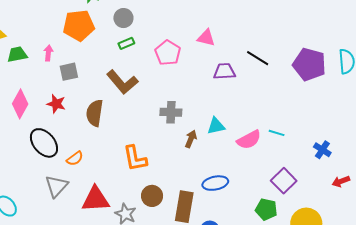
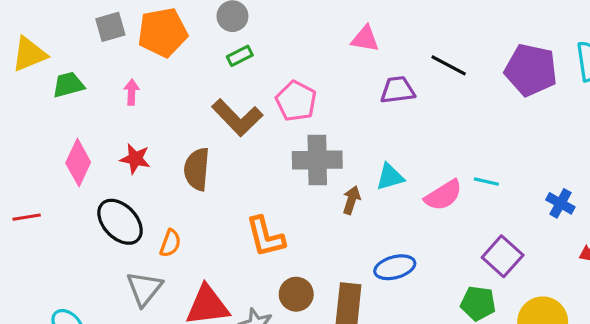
pink arrow: (48, 53) -> (132, 92), moved
pink pentagon: (168, 53) -> (296, 101), moved
gray square: (69, 72) -> (110, 27), moved
gray cross: (171, 112) -> (317, 160), size x1.4
orange semicircle: (75, 158) -> (170, 243), turned -30

